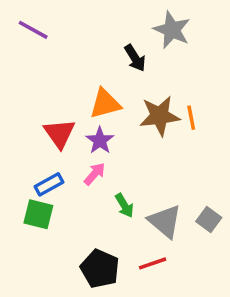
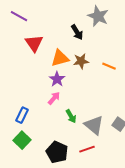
brown star: (160, 116) -> (81, 61), moved, size x0.7
orange line: (191, 118) -> (109, 66), turned -56
red triangle: (59, 133) -> (34, 43), moved
blue rectangle: (49, 184) -> (22, 115), moved, turned -35
green square: (38, 214) -> (22, 140), moved, turned 30

